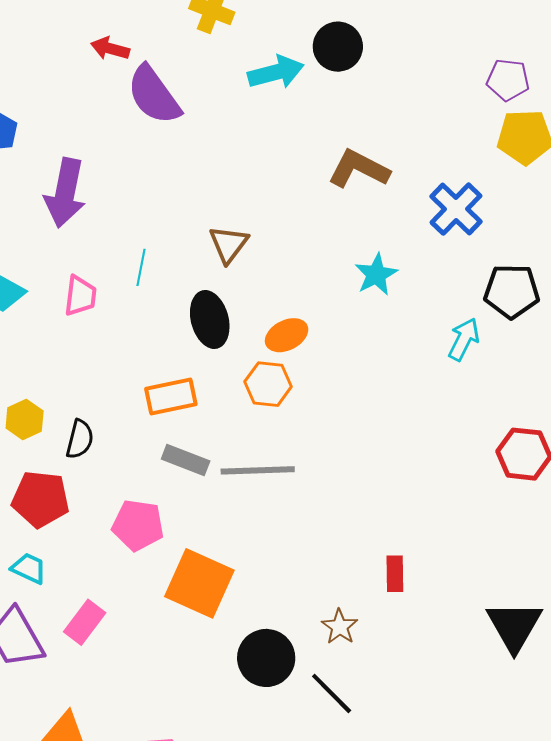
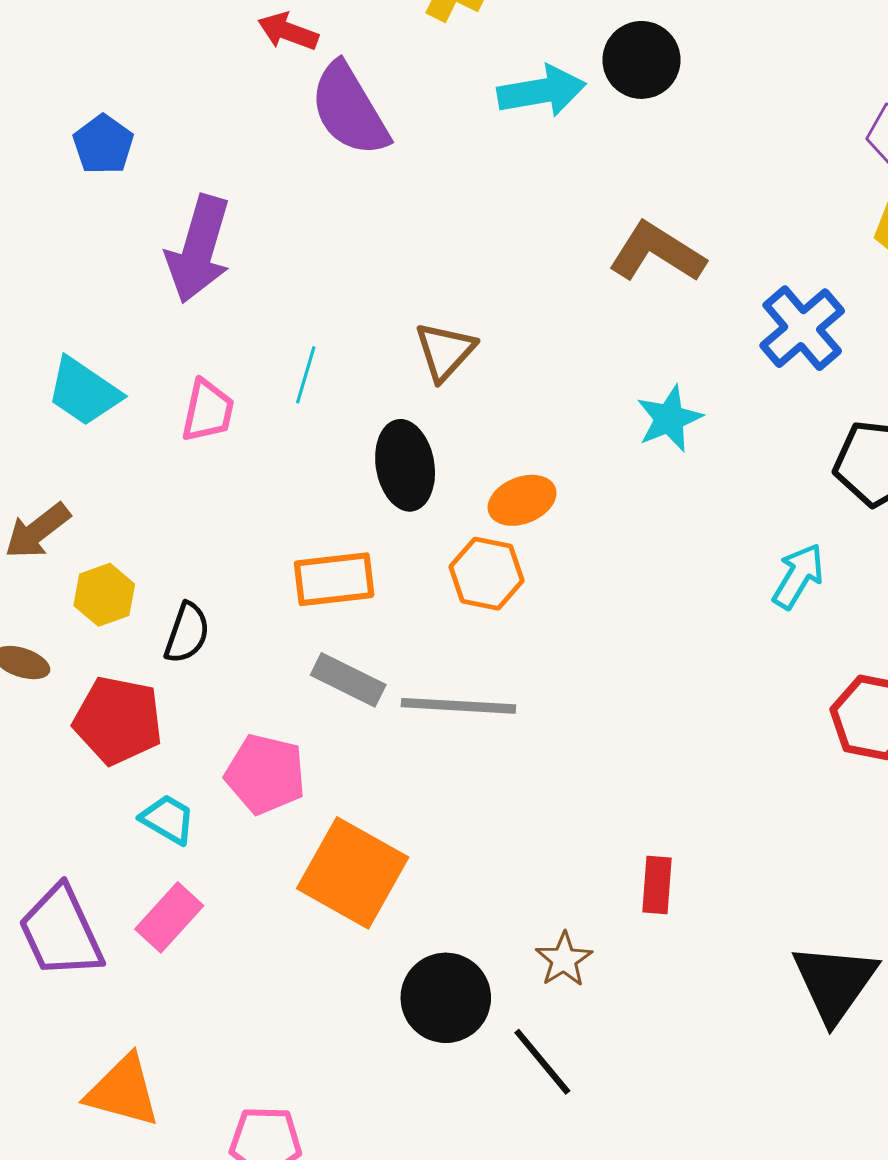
cyan arrow: (464, 339) -> (798, 576), moved
cyan trapezoid: (29, 568) -> (168, 819), moved

